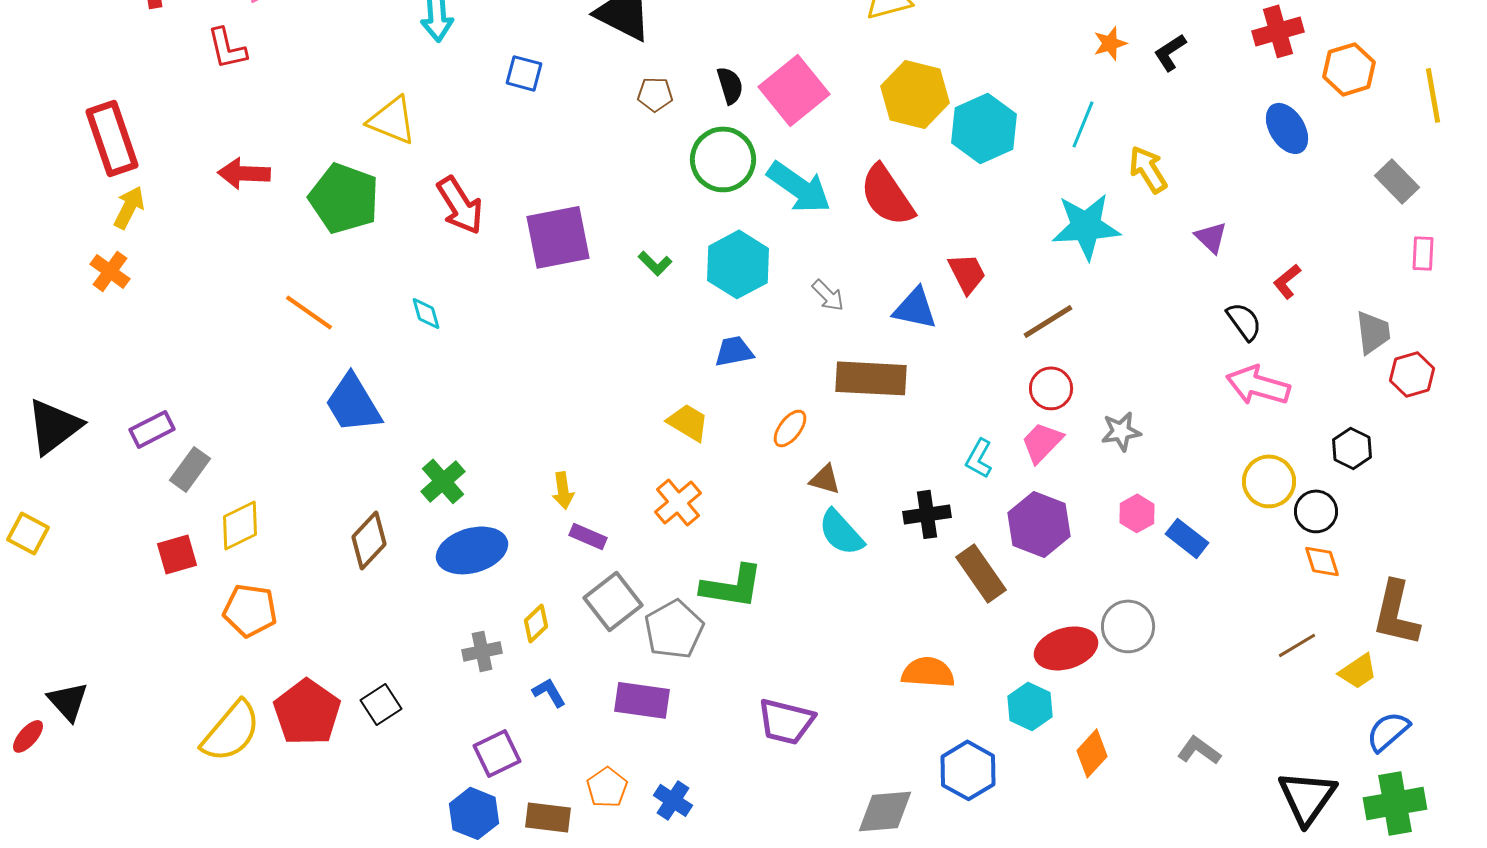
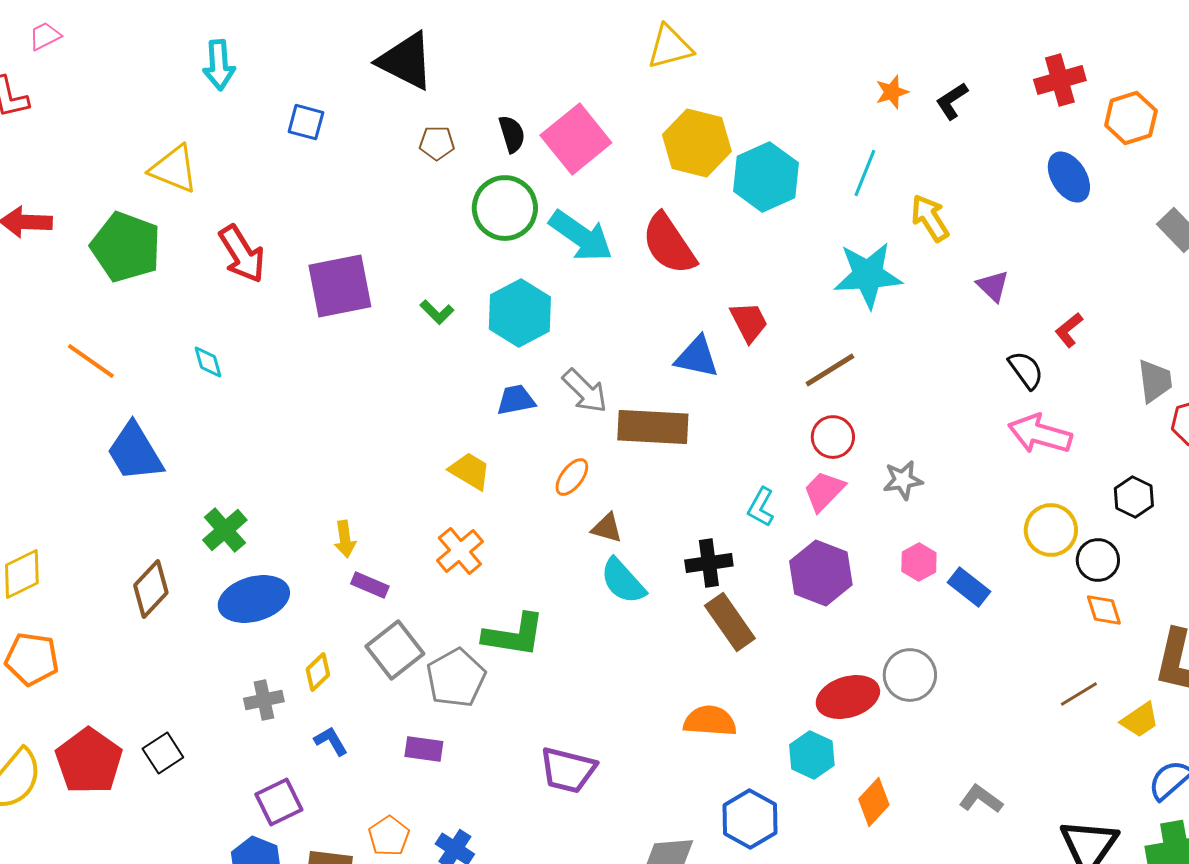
gray arrow: (828, 295) -> (585, 391), moved, size x1.4
brown rectangle: (981, 573) -> (730, 622), moved
purple rectangle: (642, 700) -> (424, 749), size x0.7

